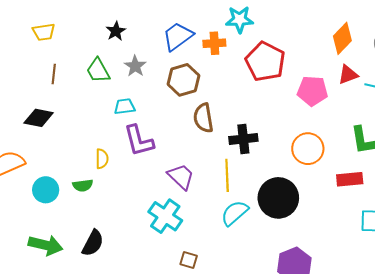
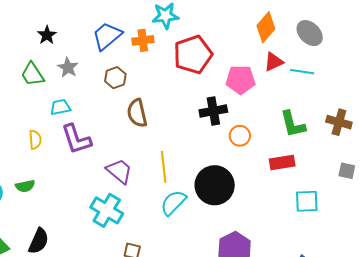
red pentagon: (265, 62) -> (193, 55), turned 30
brown hexagon: (183, 80) -> (115, 78), size x0.7
black cross: (243, 139) -> (213, 111), moved
orange circle: (308, 149) -> (240, 136), size x0.7
yellow semicircle: (102, 159) -> (35, 140), moved

